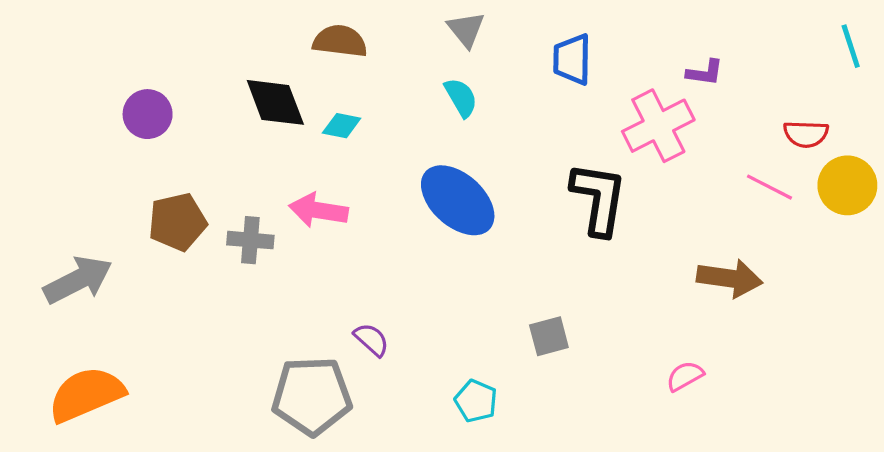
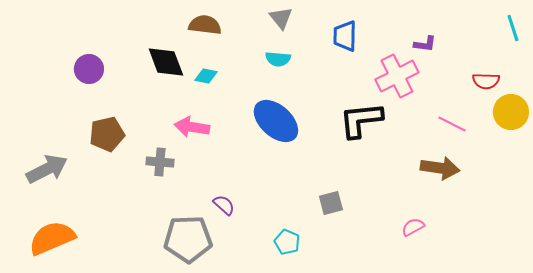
cyan semicircle: (461, 97) -> (278, 59), turned 125
pink line: (769, 187) -> (452, 124), moved
black L-shape: (599, 199) -> (361, 120), turned -105
gray cross: (250, 240) -> (160, 162), moved

